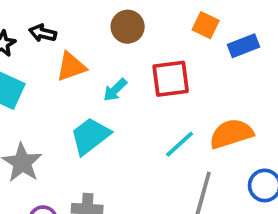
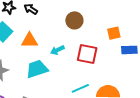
orange square: (206, 25) -> (114, 33), turned 32
orange triangle: (71, 67) -> (30, 40), moved

